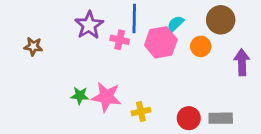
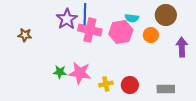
blue line: (134, 18) -> (85, 14), moved
cyan semicircle: (175, 24) -> (132, 18), turned -128
pink cross: (120, 40) -> (90, 30), size x1.6
red circle: (189, 118) -> (130, 85), moved

